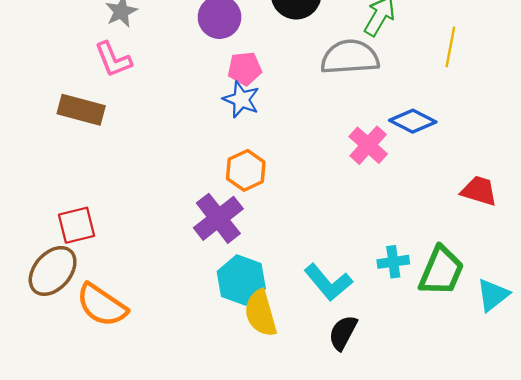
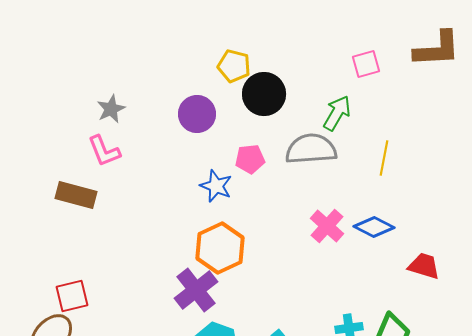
yellow line: (450, 47) -> (384, 158), moved
pink pentagon: (245, 69) -> (250, 159), moved
blue diamond: (413, 121) -> (374, 227), moved
orange hexagon: (246, 170) -> (220, 248), size x1.4

